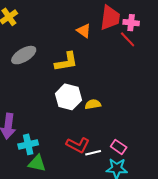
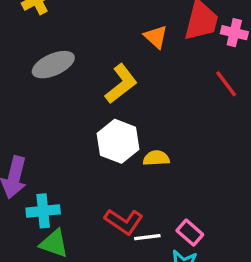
red line: (128, 39) -> (226, 84), moved
yellow L-shape: (66, 62) -> (121, 84), turned -35

